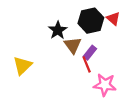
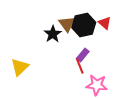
brown triangle: (73, 45) -> (67, 24), moved

